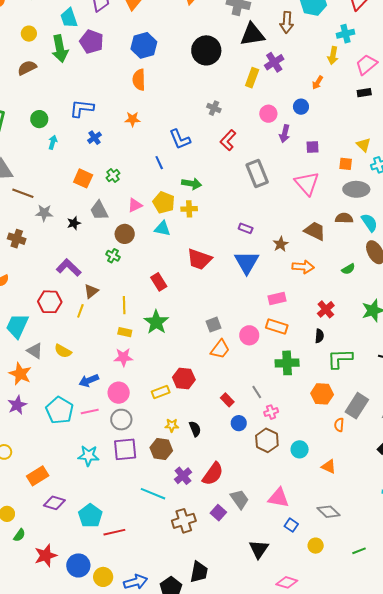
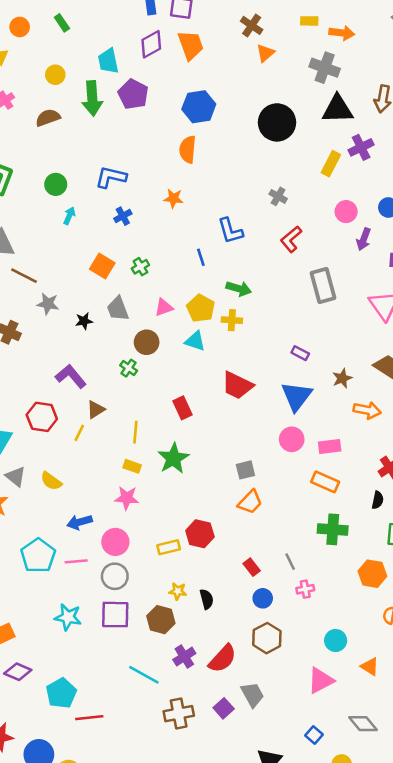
pink circle: (249, 335) -> (292, 439), moved
brown hexagon: (267, 440) -> (267, 638), moved
pink triangle: (279, 498) -> (321, 680), moved, turned -45

